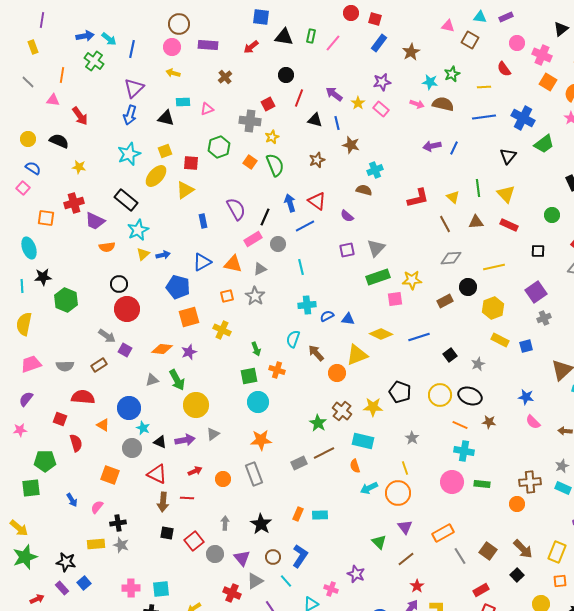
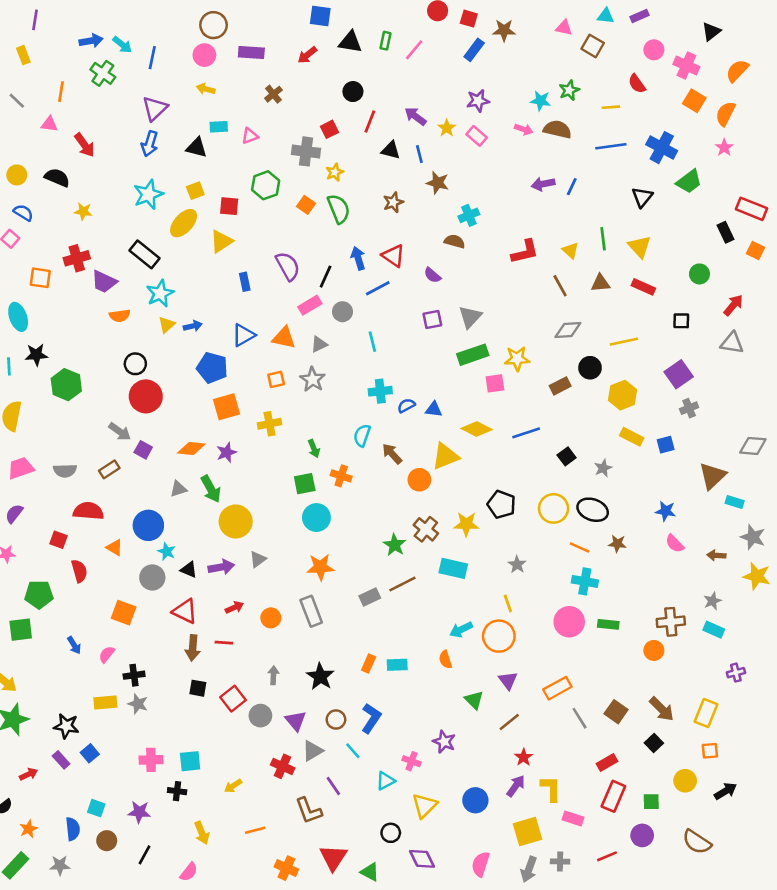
brown star: (411, 52) -> (504, 30), moved, turned 30
yellow cross: (222, 330) -> (270, 424), turned -36
orange semicircle: (355, 466) -> (445, 660), moved

